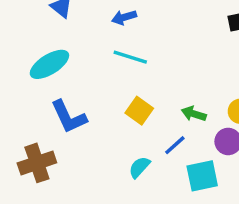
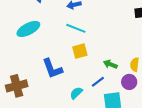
yellow square: (139, 111) -> (80, 51), moved, turned 35
blue L-shape: (69, 117) -> (52, 69), moved

